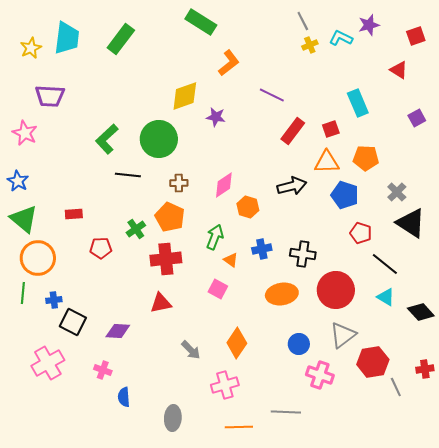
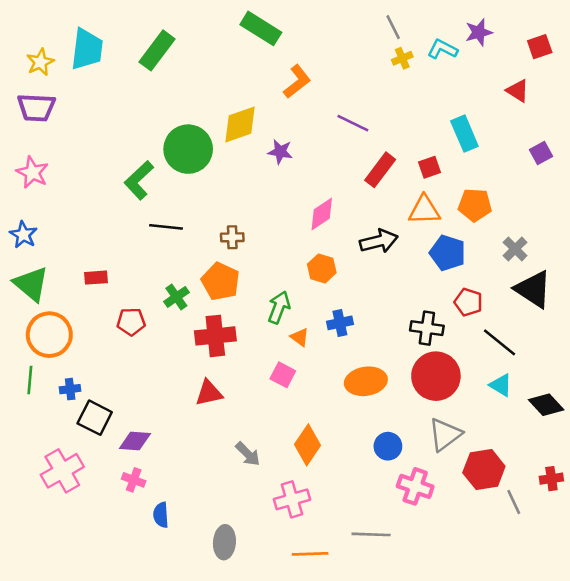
purple trapezoid: (50, 96) -> (36, 108), moved
green circle: (159, 139) -> (188, 149), moved
pink diamond: (224, 185) -> (322, 214), moved
black cross: (303, 254) -> (427, 328), moved
purple diamond: (118, 331) -> (135, 441), moved

